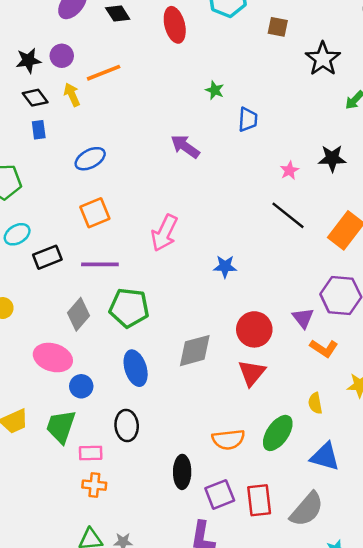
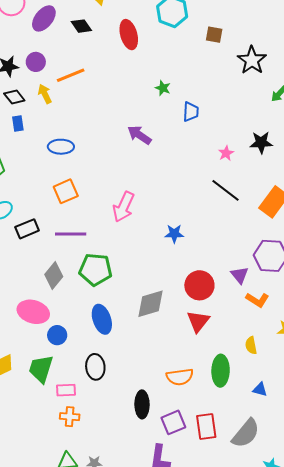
blue ellipse: (90, 159) -> (61, 147), turned 30
green ellipse: (278, 433) -> (221, 371), turned -32
blue triangle: (325, 457) -> (260, 389), size x0.6

